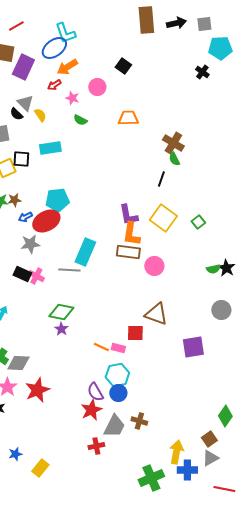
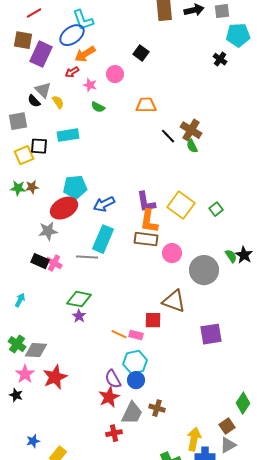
black line: (161, 179) -> (168, 136), moved, turned -63
blue arrow: (25, 217) -> (104, 204), moved, size x1.5
green semicircle: (213, 269) -> (231, 256), turned -112
gray circle: (221, 310) -> (204, 270), moved, size x1.5

